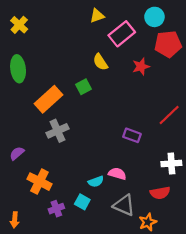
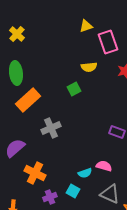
pink rectangle: (122, 34) -> (108, 42), turned -70
yellow semicircle: (100, 62) -> (89, 67), turned -63
orange rectangle: (48, 99) -> (28, 100), moved
purple semicircle: (17, 153) -> (15, 148), size x1.5

